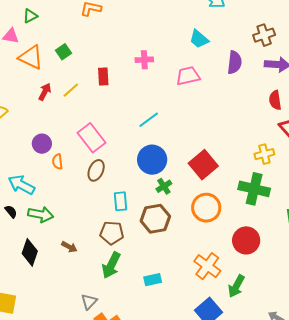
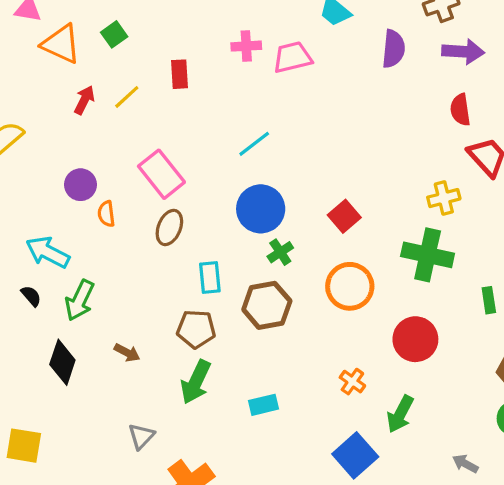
pink trapezoid: (188, 76) -> (292, 57), moved
red square: (203, 165) -> (344, 216), size x0.7
green arrow: (41, 214) -> (80, 300), turned 105
orange cross: (207, 266) -> (352, 382), size x0.6
gray triangle: (89, 302) -> (141, 436), moved

